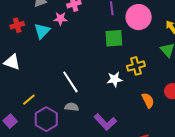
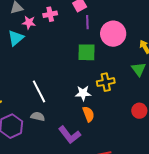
pink star: (60, 19) -> (29, 23), moved
orange semicircle: (148, 100) -> (88, 114), moved

